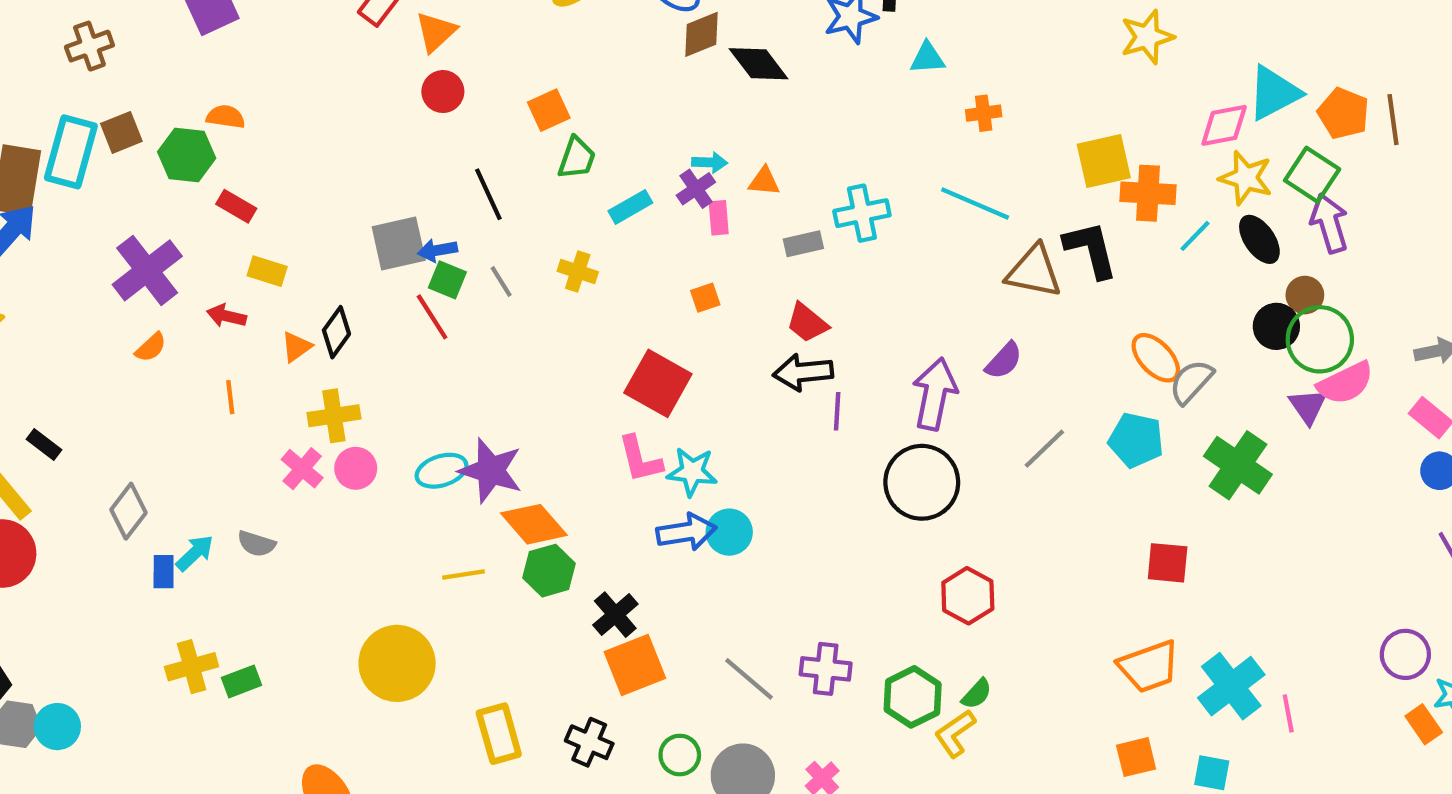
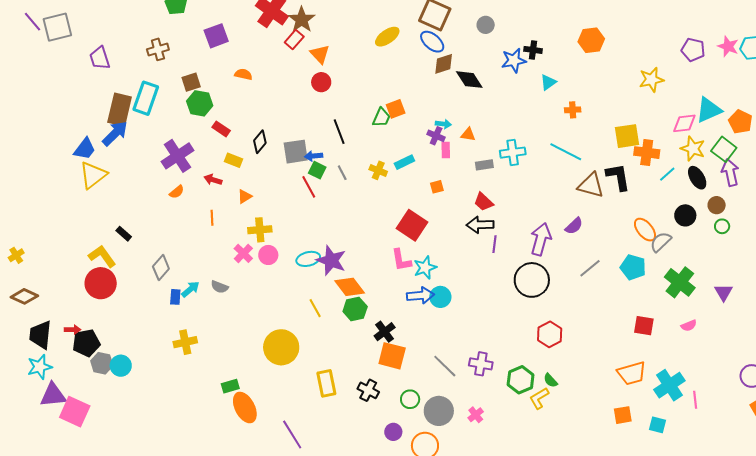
orange triangle: (436, 32) -> (320, 54), turned -35
cyan triangle: (927, 58) -> (548, 82), turned -36
orange square: (549, 110) -> (396, 109), moved
orange semicircle: (226, 117) -> (243, 74), moved
brown square: (121, 132) -> (191, 82), moved
purple cross: (696, 189) -> (436, 136), turned -36
cyan rectangle: (630, 207) -> (404, 162), moved
black circle: (1276, 326) -> (685, 215), moved
black diamond: (336, 332) -> (260, 142), moved
green circle: (1320, 339) -> (722, 226), size x0.5
pink semicircle: (1345, 383) -> (689, 326), moved, size x0.6
purple triangle: (1308, 406) -> (724, 292), moved
cyan star: (692, 472) -> (425, 268), turned -30
yellow line: (464, 575) -> (315, 308), turned 66
orange square: (635, 665) -> (392, 356), turned 32
green rectangle: (242, 681) -> (230, 386), moved
green semicircle: (977, 694) -> (551, 380), turned 91

